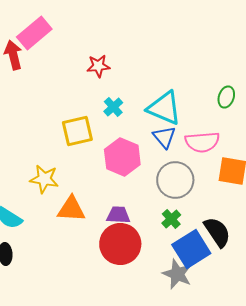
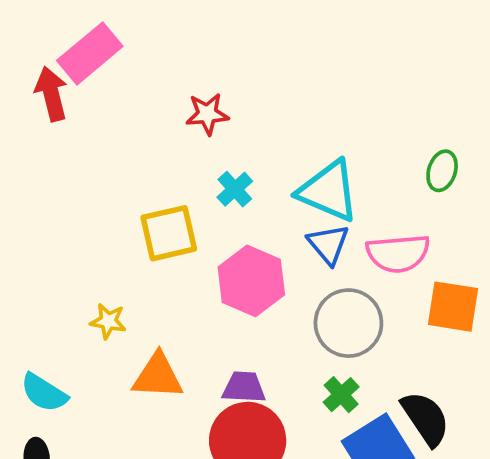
yellow star: (44, 179) -> (108, 321), size x0.7

